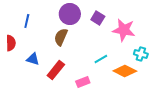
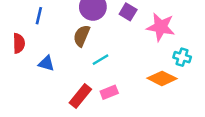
cyan line: (101, 59) -> (100, 60), moved
red rectangle: (56, 70) -> (80, 96), moved

